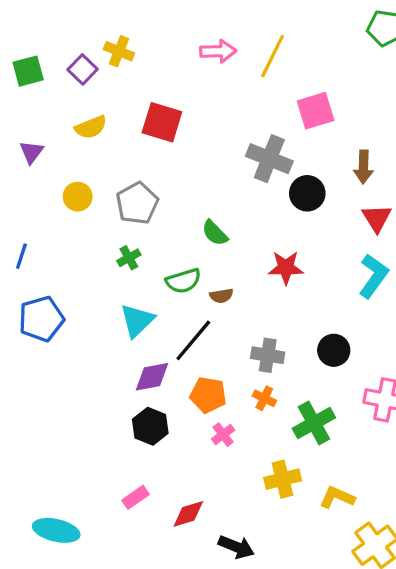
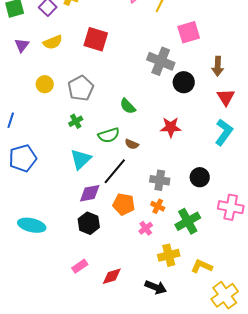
purple triangle: (31, 152) -> (22, 45), moved
brown semicircle: (221, 296) -> (132, 144), turned 32
pink cross: (223, 435) -> (146, 228), moved
cyan ellipse: (56, 530) -> (32, 225), moved
black arrow: (236, 547) -> (156, 287), moved

